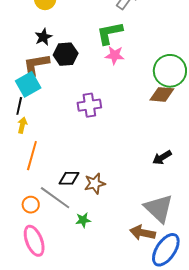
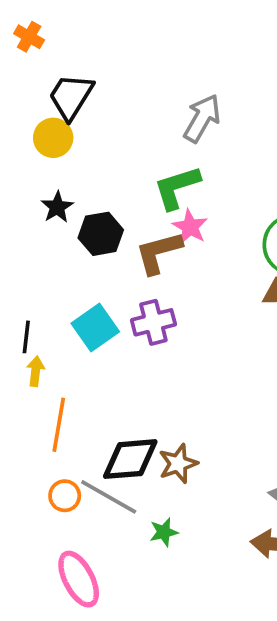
pink star: (115, 55) -> (190, 227), turned 30
brown L-shape: (36, 65) -> (159, 252), moved
cyan square: (28, 84) -> (95, 327), moved
black diamond: (69, 178) -> (130, 459), size x1.5
orange circle: (31, 205) -> (65, 496), moved

